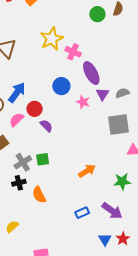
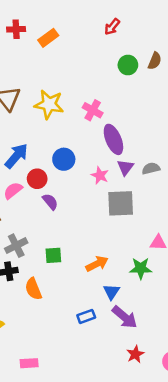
yellow star: (52, 39) -> (49, 104), moved, turned 30
blue circle: (61, 86) -> (64, 159), moved
gray square: (119, 125) -> (121, 203), moved
green square: (43, 159) -> (53, 255), moved
green star: (122, 181) -> (141, 268), moved
blue triangle: (105, 239) -> (111, 292), moved

